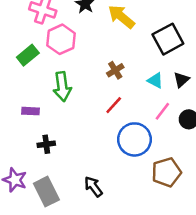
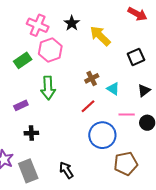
black square: (168, 39) -> (136, 57), size x0.7
cyan triangle: (155, 80) -> (113, 89), moved
purple rectangle: (30, 111) -> (21, 105), turned -32
pink line: (162, 111) -> (127, 115), turned 49

